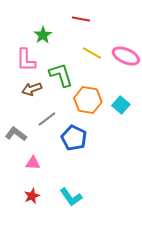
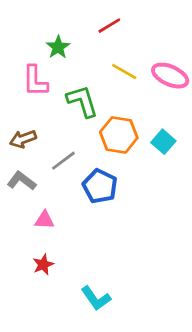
red line: (81, 19) -> (109, 26), turned -42
brown arrow: (32, 89) -> (23, 139), moved
cyan L-shape: (71, 197) -> (96, 298), moved

